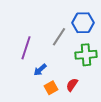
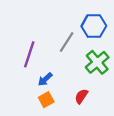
green cross: (86, 55) -> (97, 62), turned -35
orange square: (51, 88) -> (46, 100), moved

